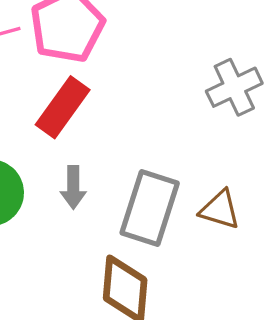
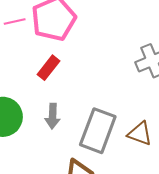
red rectangle: (63, 107) -> (48, 68), size x0.7

